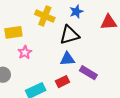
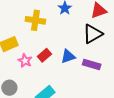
black triangle: (69, 35) -> (93, 34), moved
red rectangle: (63, 82) -> (44, 55), moved

